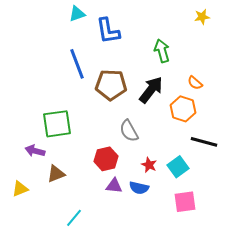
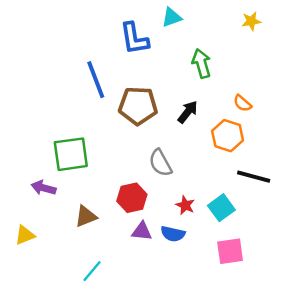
cyan triangle: (77, 14) -> (172, 17), moved
black arrow: (151, 90) -> (188, 112), size x0.7
brown triangle: (56, 174) -> (86, 216), moved

